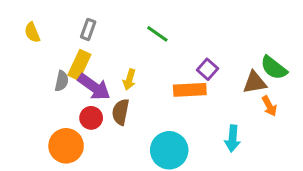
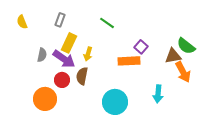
yellow rectangle: (79, 65) -> (69, 43), moved
orange arrow: (269, 106) -> (183, 72), size x1.5

